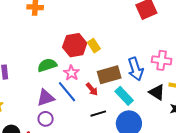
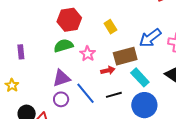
red hexagon: (75, 45) -> (69, 20), moved
blue arrow: (136, 69) -> (150, 38), moved, turned 70
red arrow: (92, 89) -> (108, 70), turned -64
blue line: (67, 92) -> (85, 93), moved

